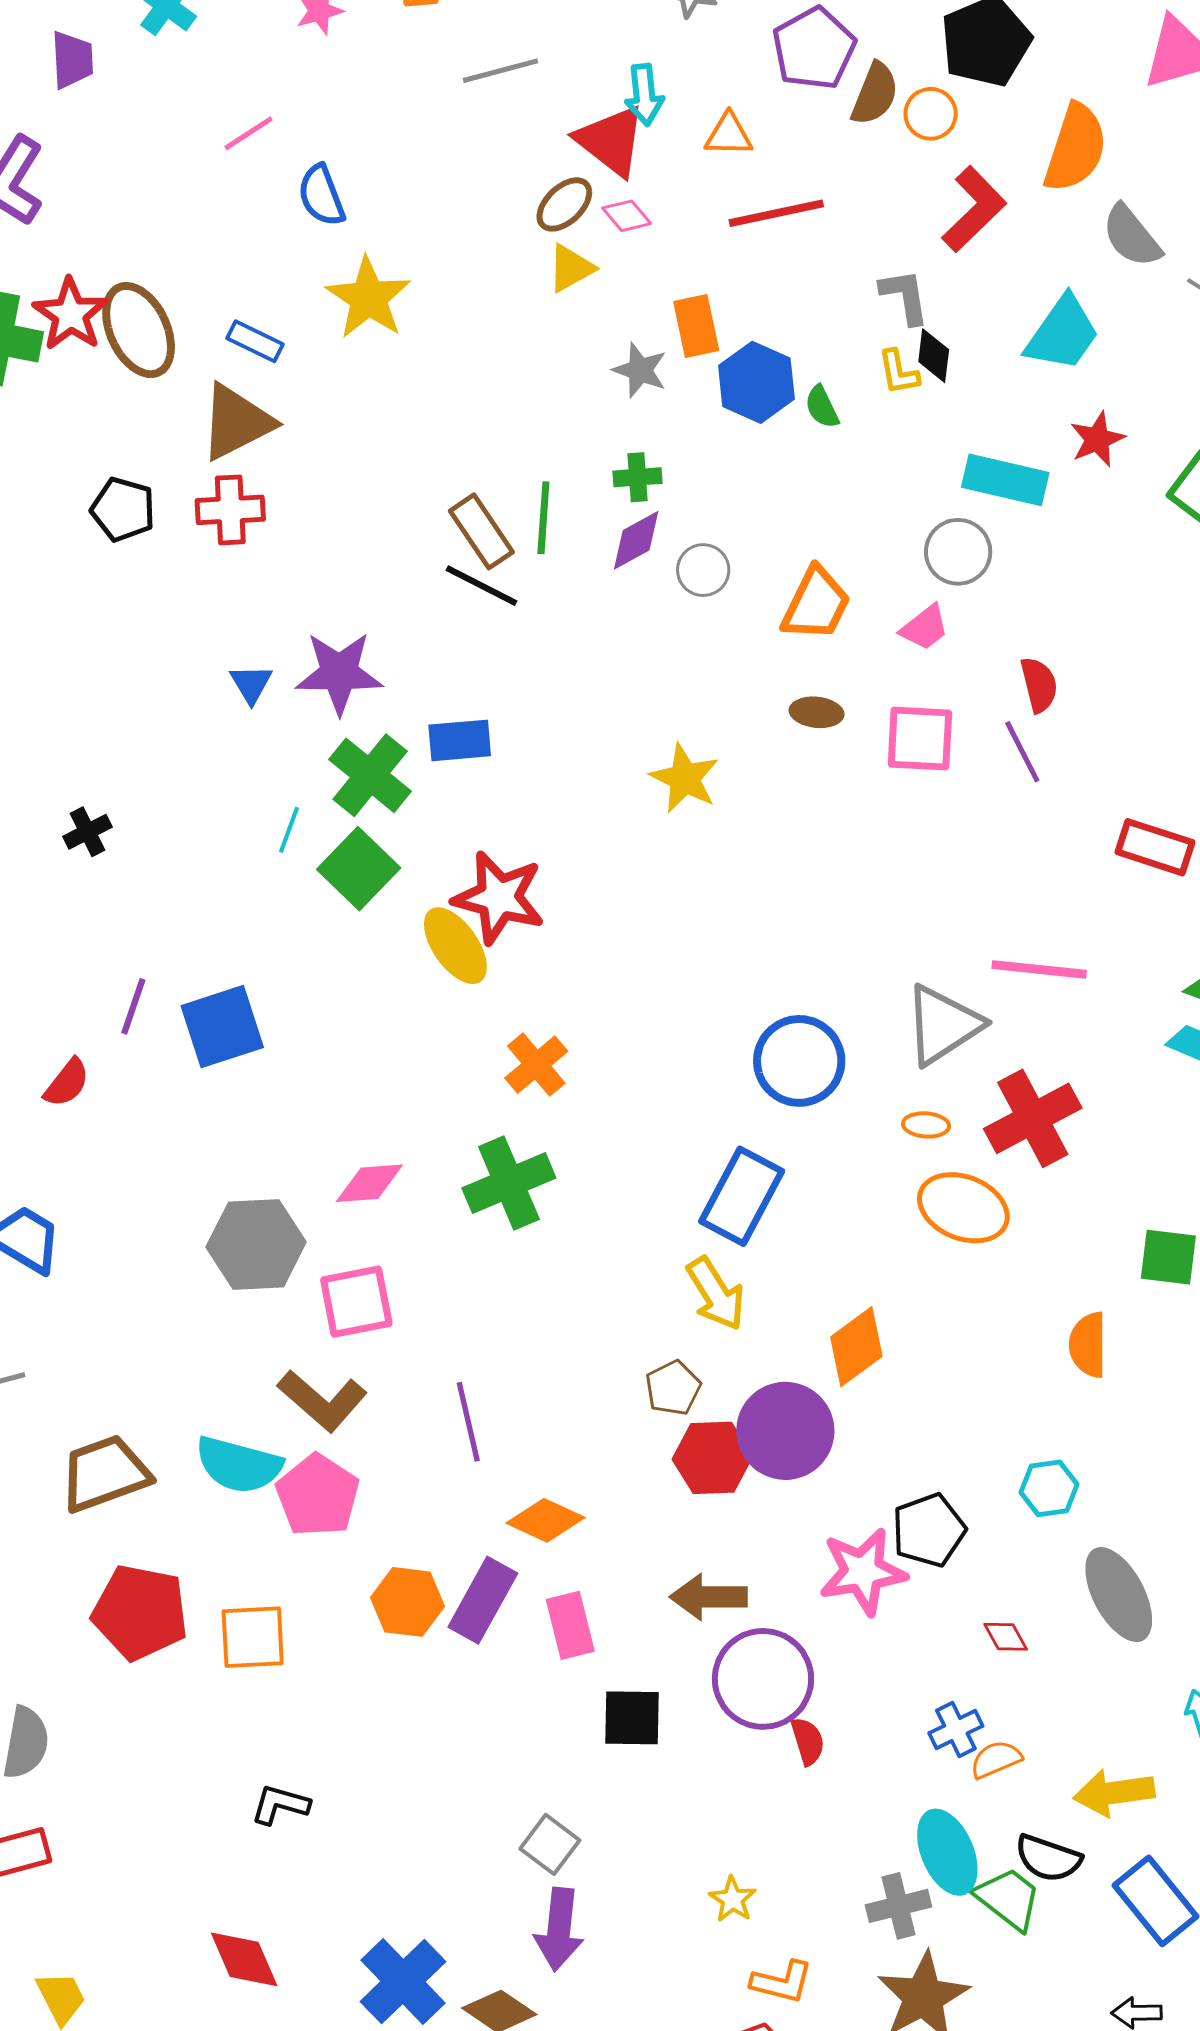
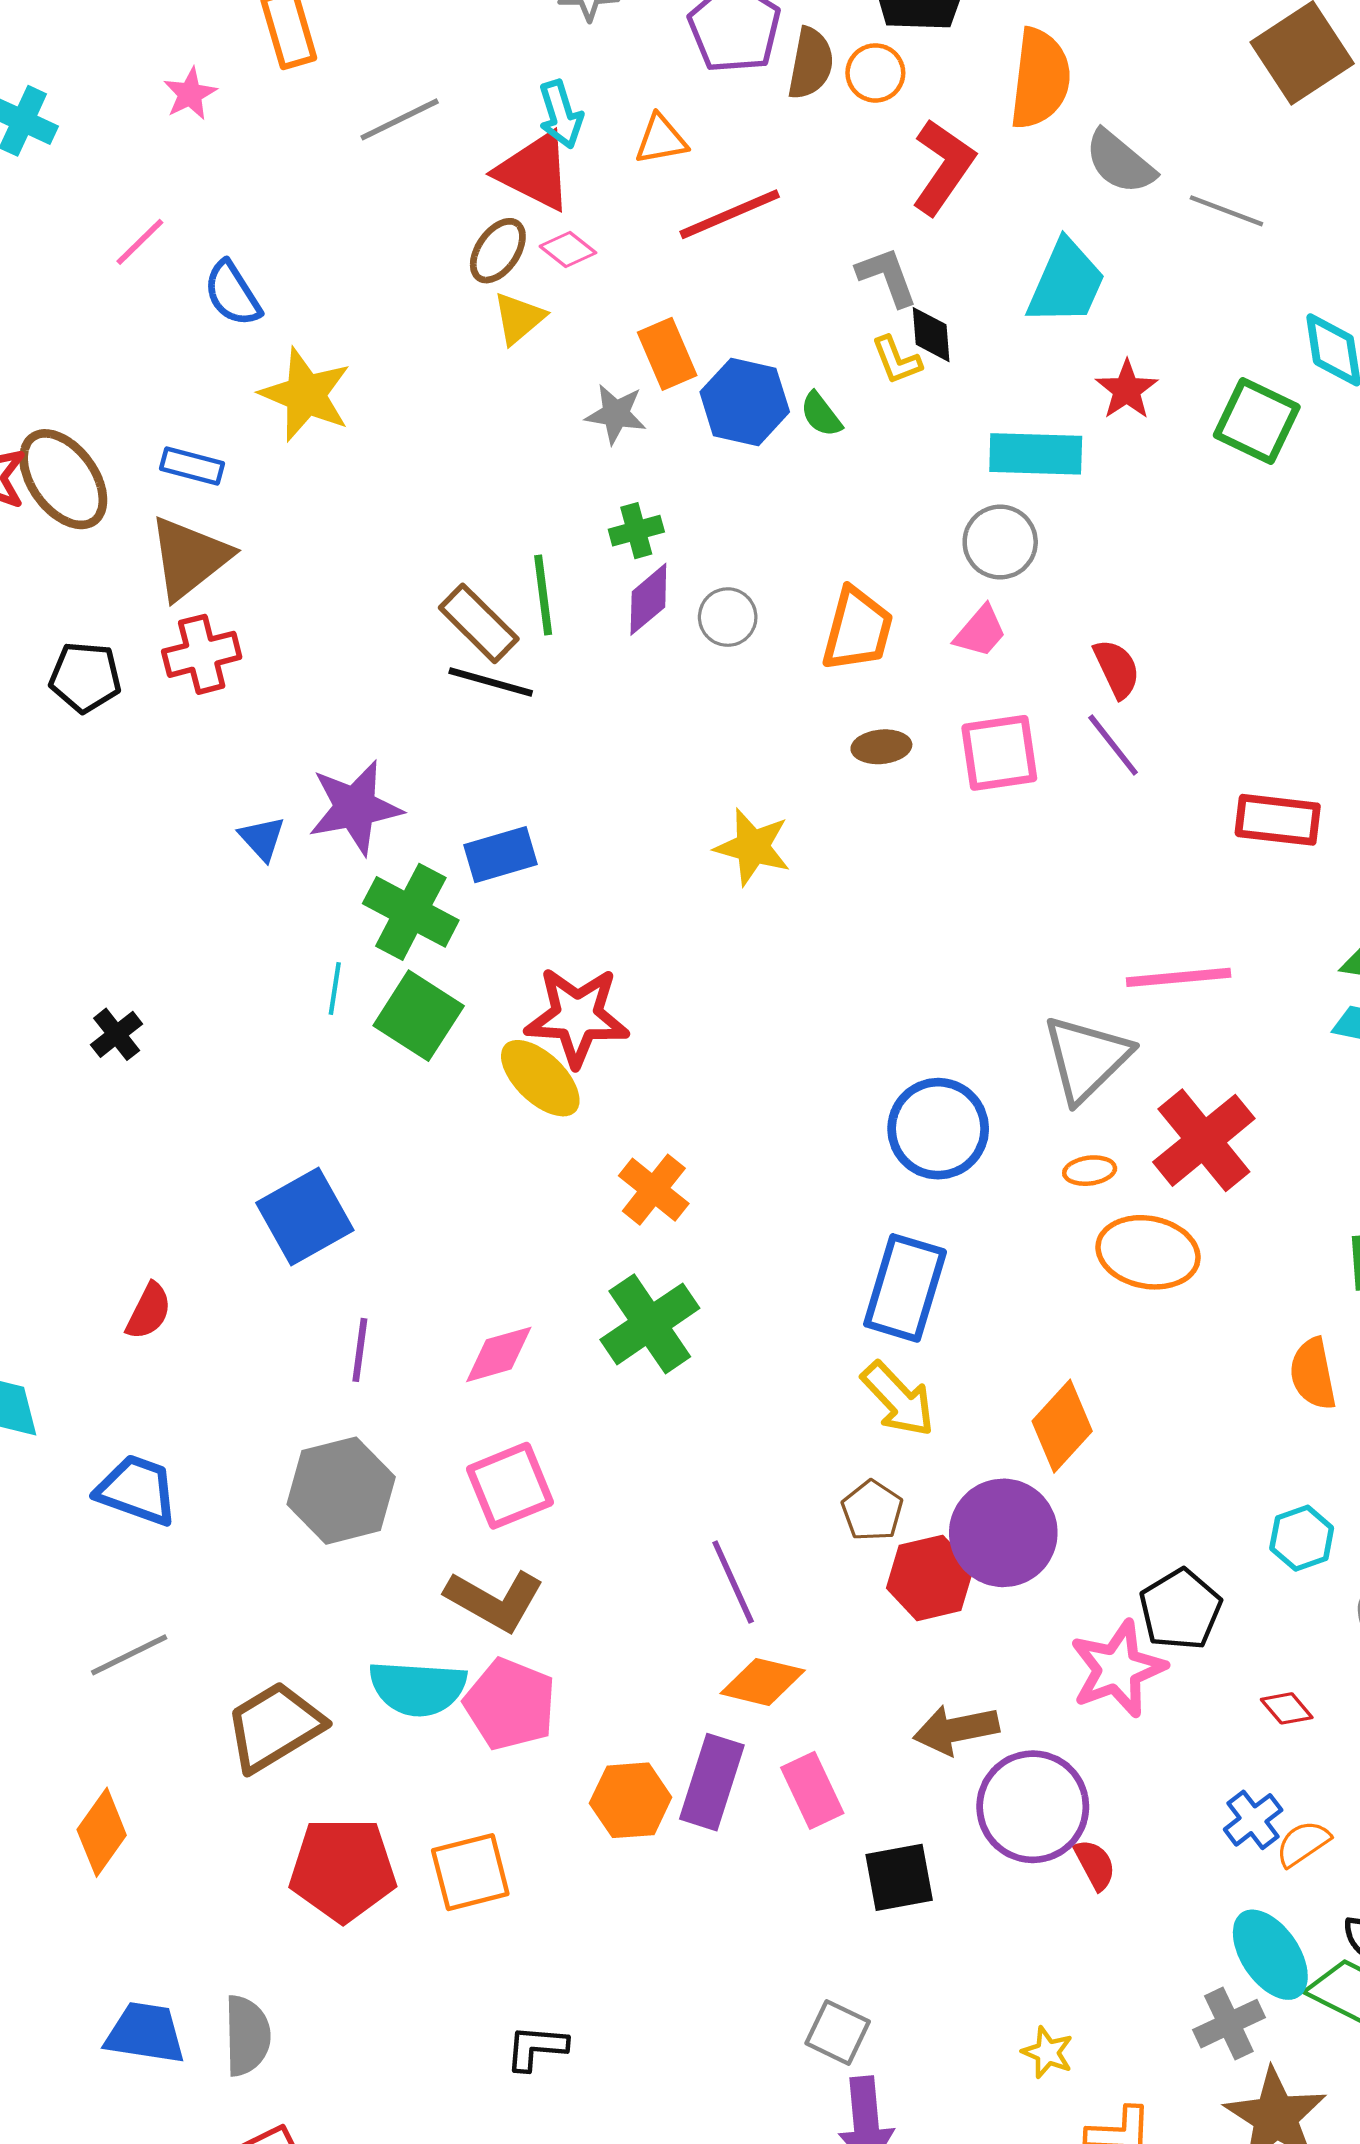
purple line: (133, 1006) -> (360, 1350), moved
gray hexagon: (256, 1244) -> (341, 1491), moved
purple line: (468, 1422) -> (733, 1582), moved

